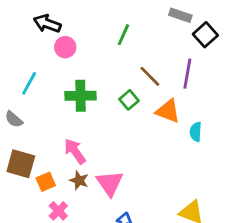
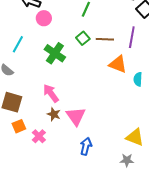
brown line: (150, 76) -> (105, 39), turned -42
green cross: (80, 96) -> (55, 53), turned 35
green square: (129, 100) -> (83, 38), moved
orange square: (46, 182) -> (19, 126), moved

